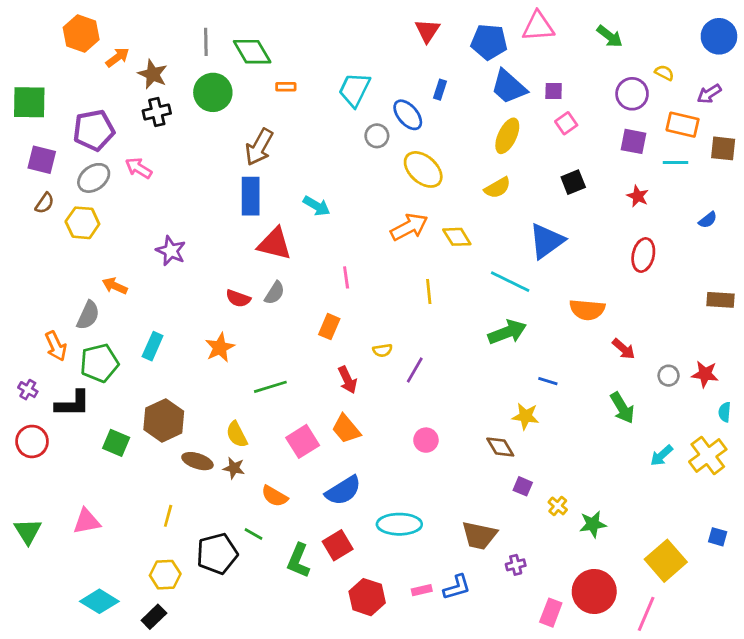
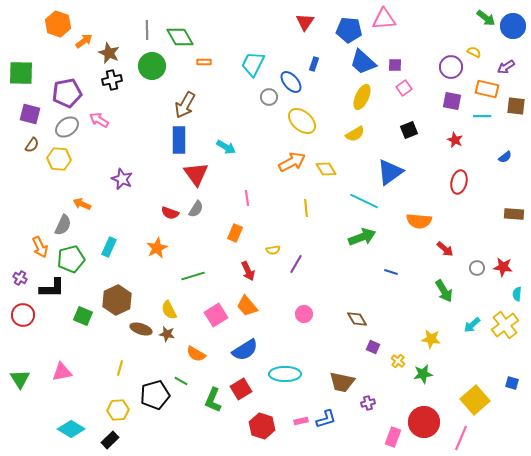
green arrow: (610, 36) -> (486, 18), moved
red triangle: (275, 244) -> (196, 174), turned 40
yellow star: (526, 416) -> (431, 339), moved

